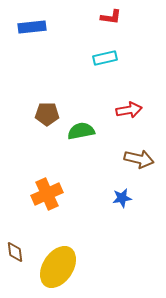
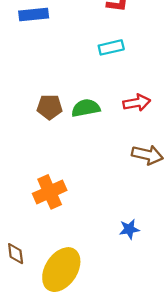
green semicircle: (81, 131) -> (86, 108), moved
blue star: (122, 198) -> (129, 229), moved

